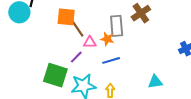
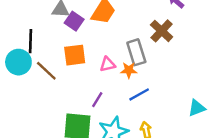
brown line: (77, 28) -> (46, 71), moved
pink triangle: (90, 42) -> (107, 64), moved

